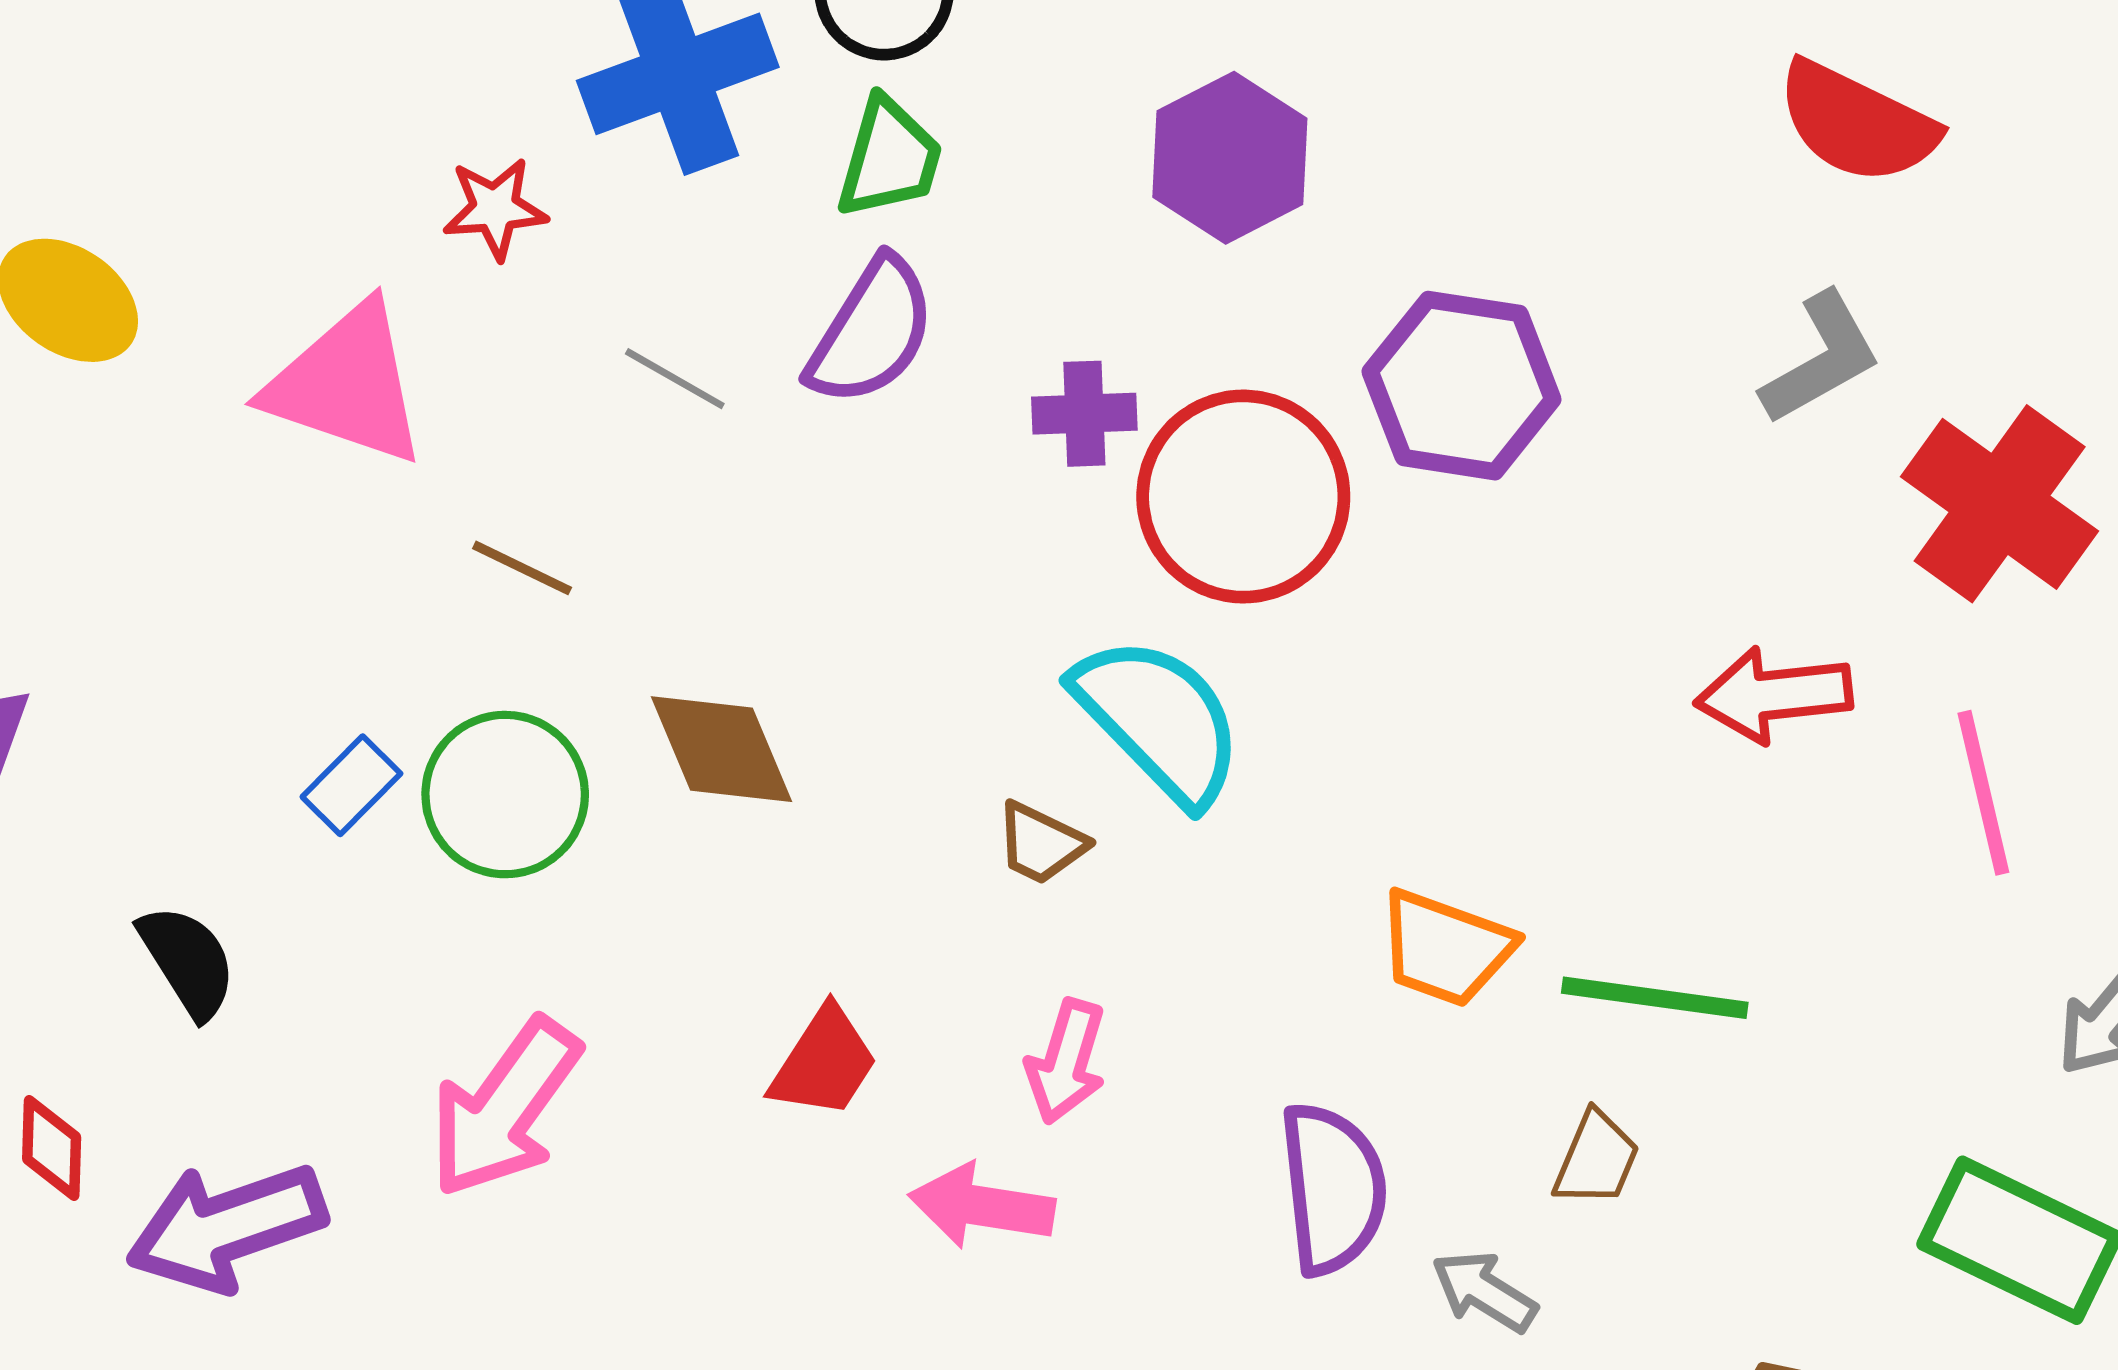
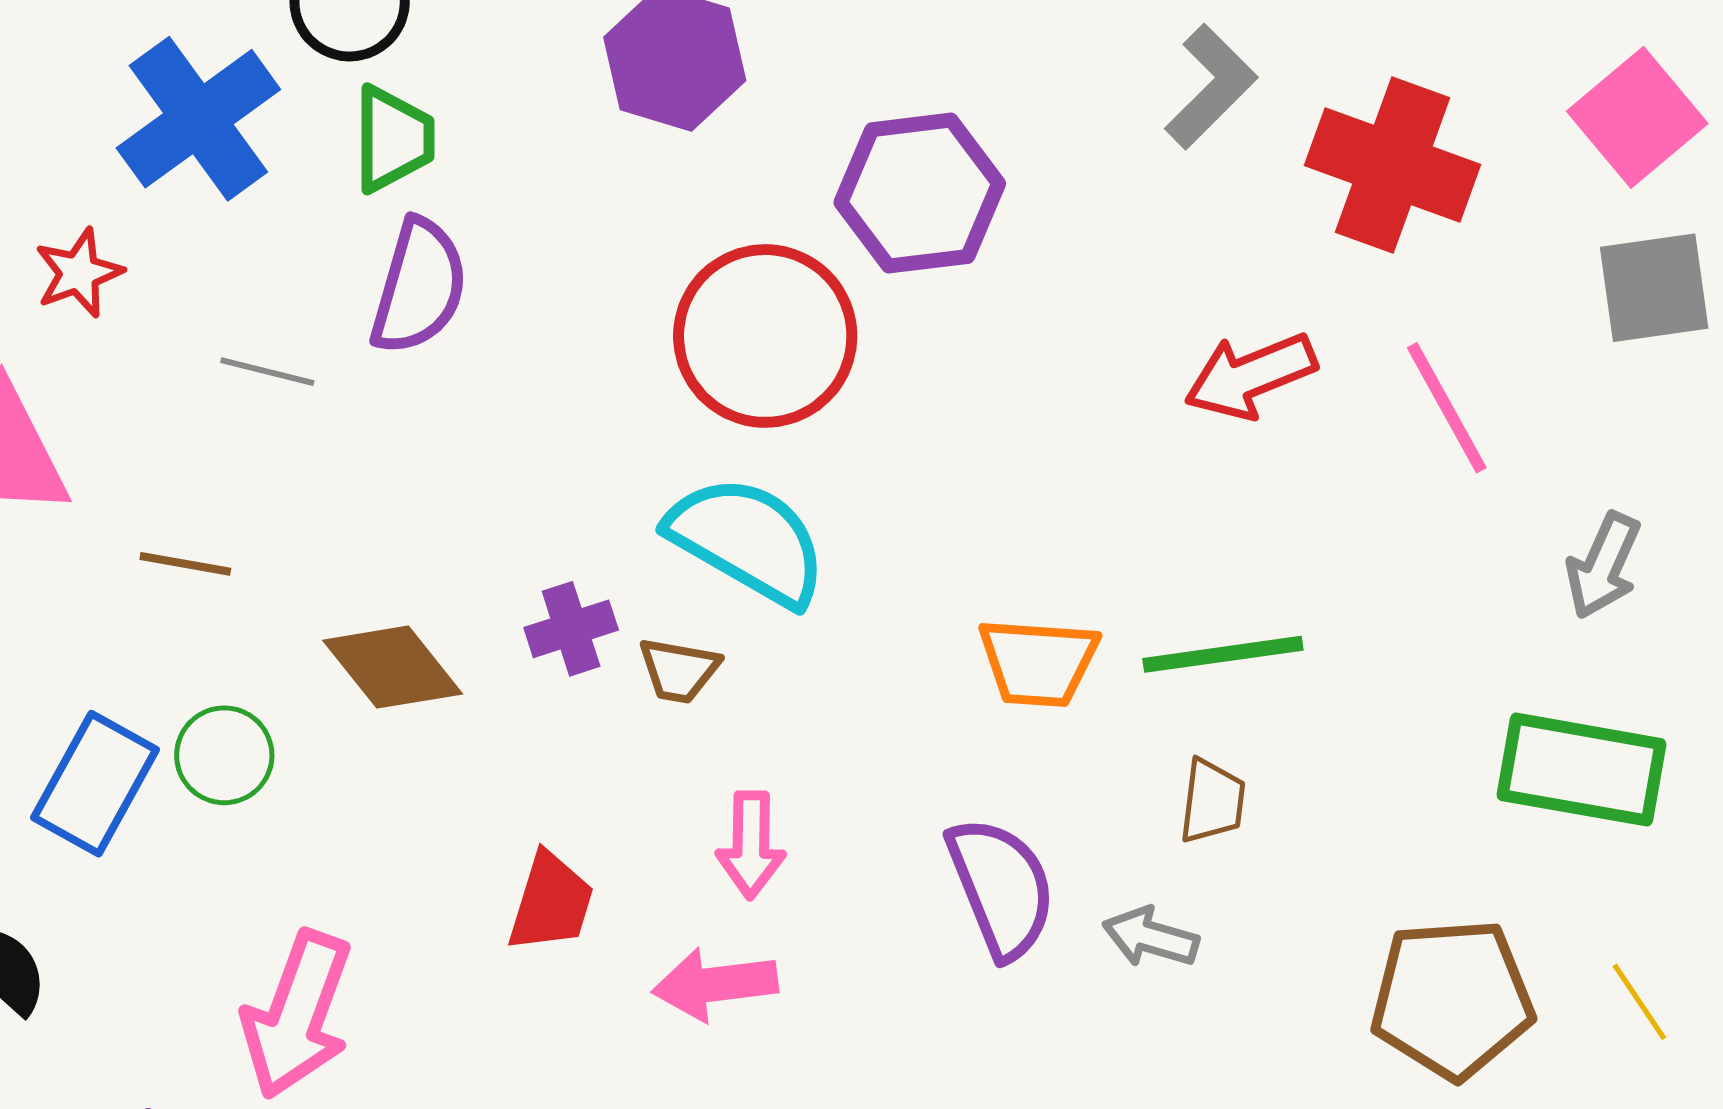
purple cross: (1084, 414) -> (571, 629), moved
blue rectangle: (351, 785) -> (95, 784), size x1.6
green circle: (505, 795) -> (224, 755), size x0.7

